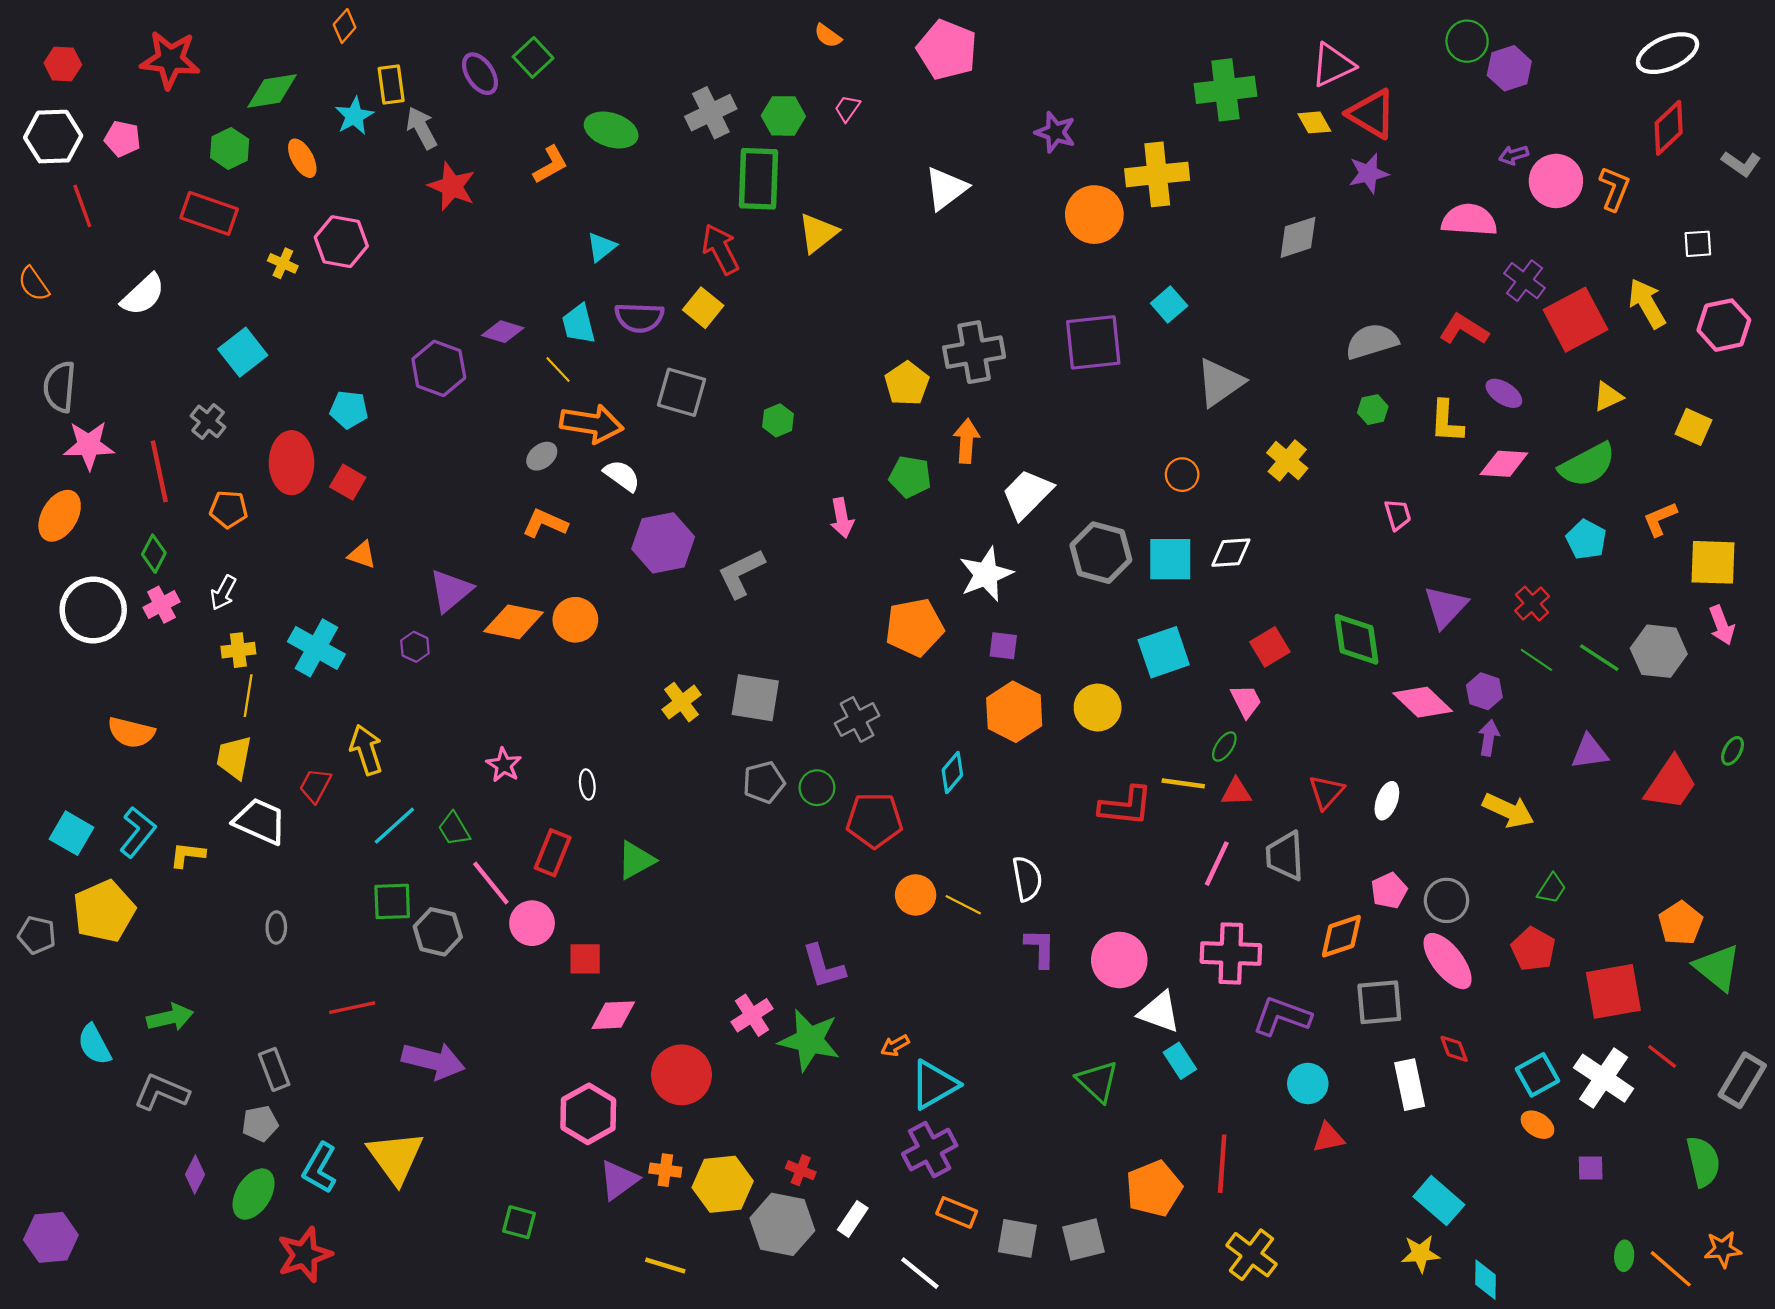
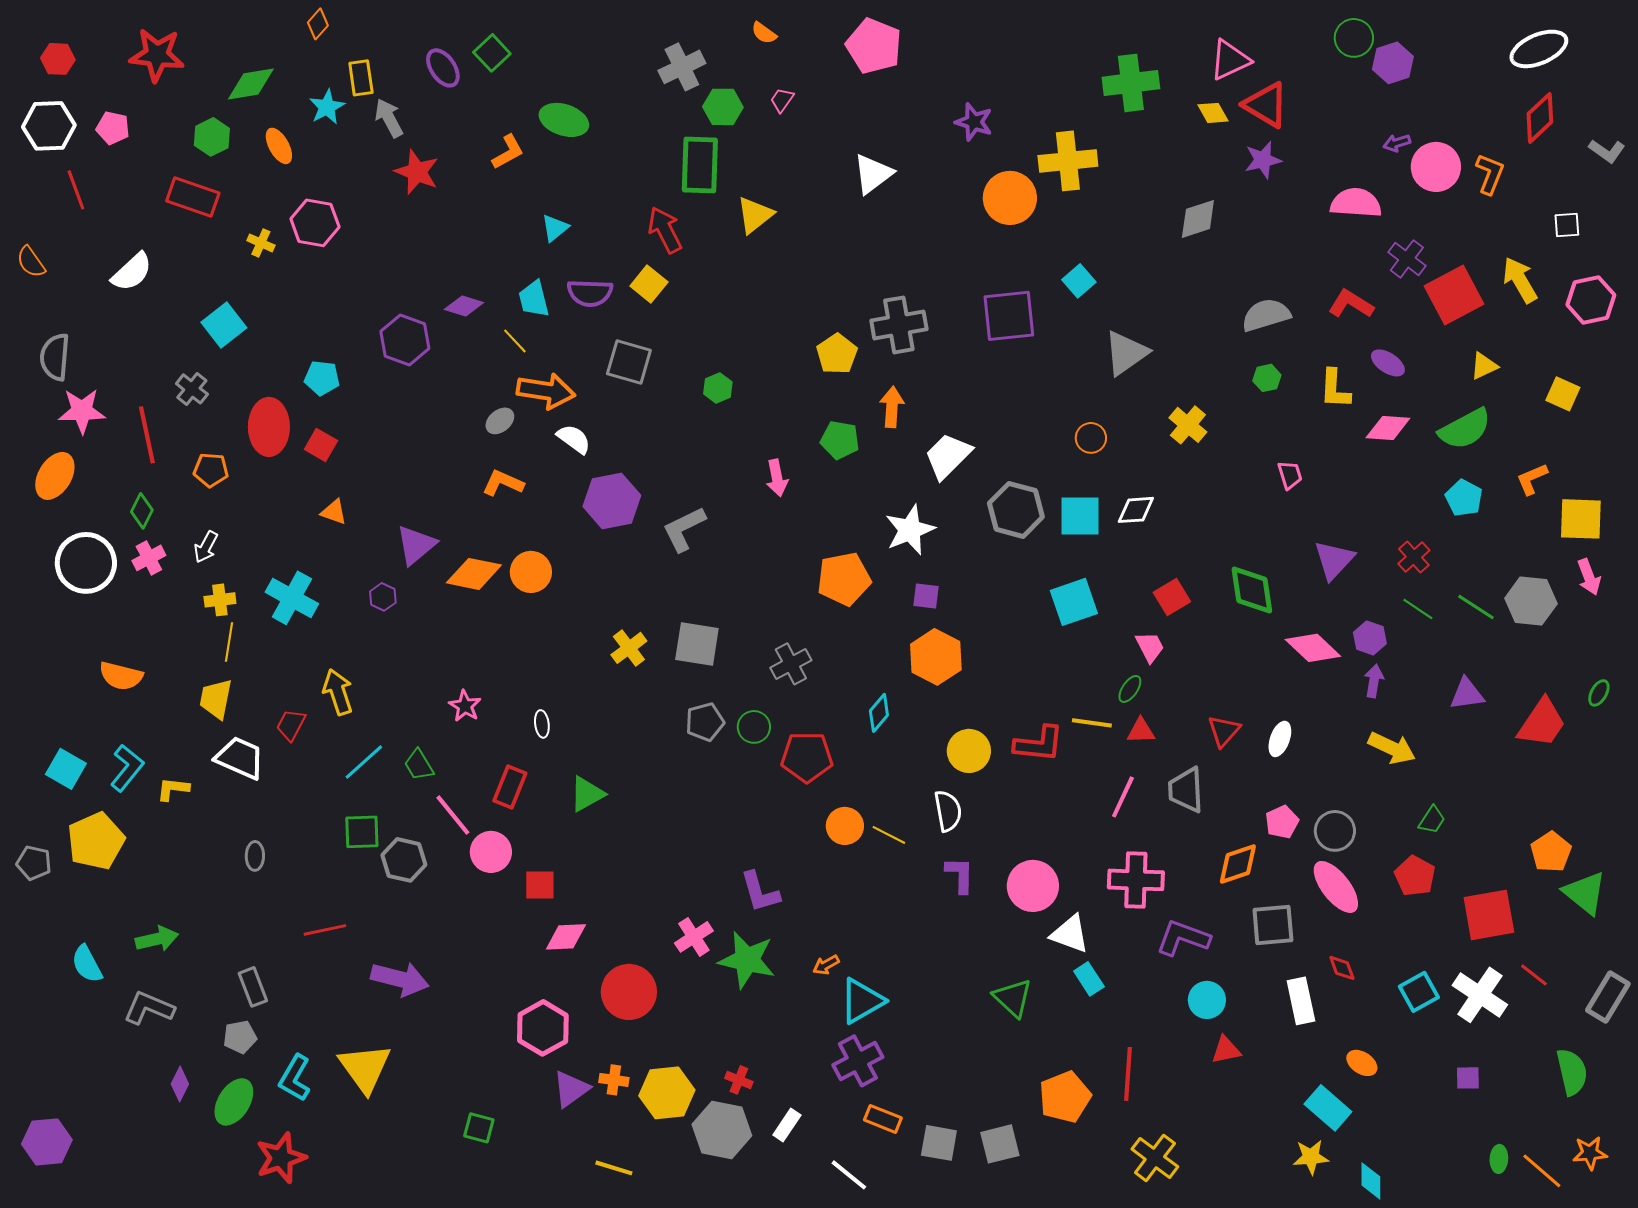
gray cross: (711, 113) -> (682, 67), moved
yellow circle: (1098, 708) -> (969, 751), moved
orange ellipse: (1537, 1125) -> (1362, 1063), moved

